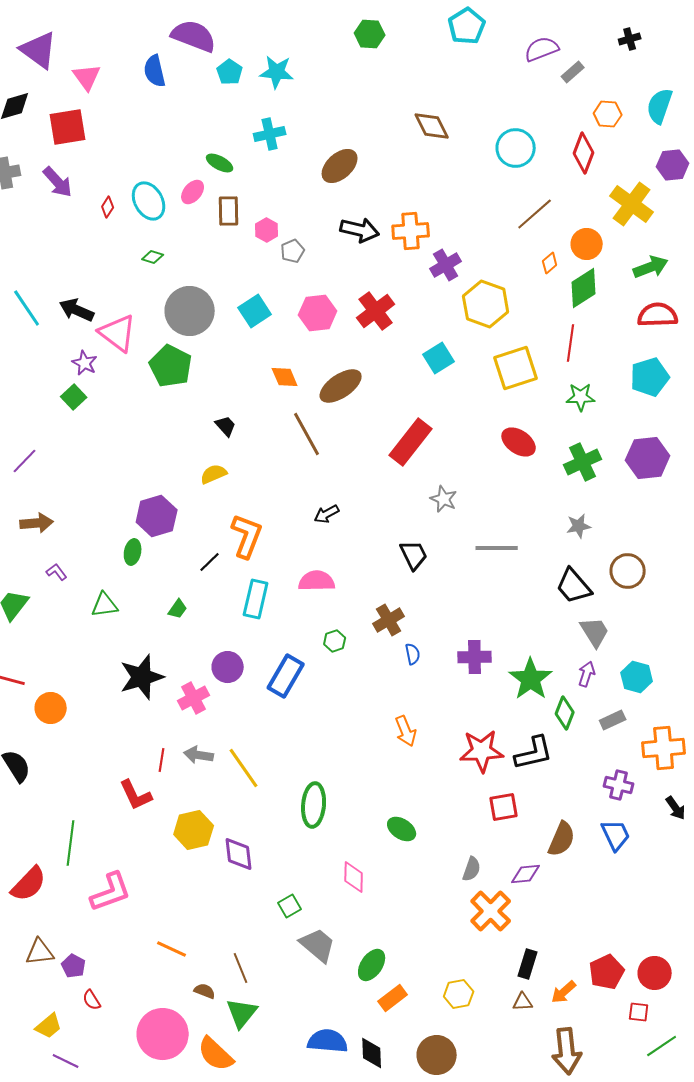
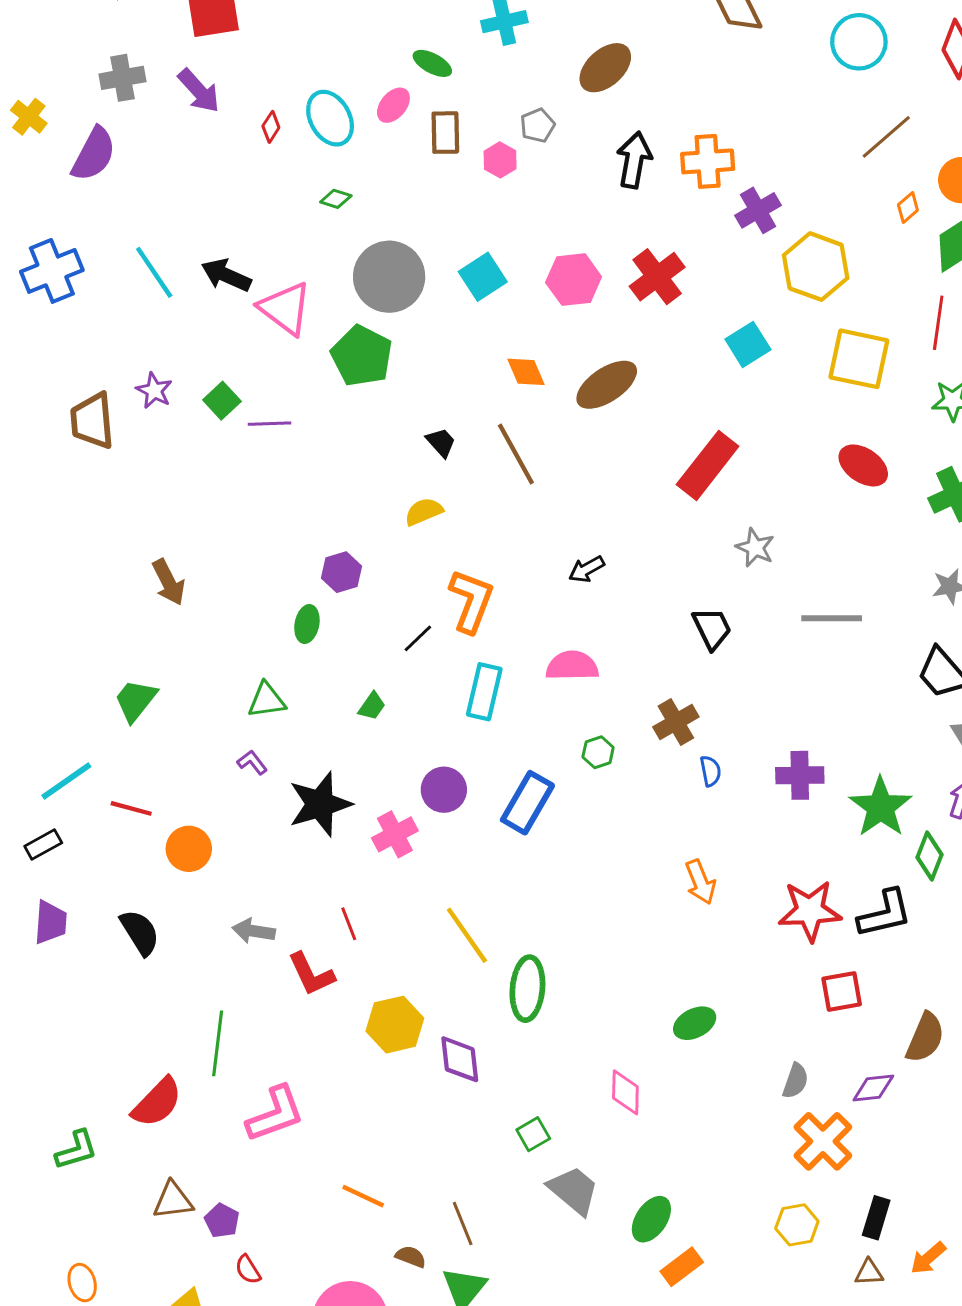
black arrow: (360, 230) -> (634, 160), turned -93
gray pentagon: (293, 251) -> (538, 125), moved
purple star: (85, 363) -> (154, 391), moved
yellow square: (516, 368) -> (859, 359), turned 30
brown line: (307, 434) -> (516, 454), moved
purple line: (25, 461) -> (269, 424), moved, turned 44
purple hexagon: (157, 516) -> (342, 572), size x0.7
brown arrow: (37, 523) -> (169, 582), turned 68
purple L-shape: (57, 572) -> (252, 762), moved
gray arrow: (199, 755) -> (254, 931), moved
red line: (162, 760) -> (349, 924), turned -30
green ellipse: (314, 805) -> (527, 989), moved
green ellipse: (402, 829) -> (695, 1023), turned -60
yellow hexagon: (459, 994) -> (797, 1225), moved

